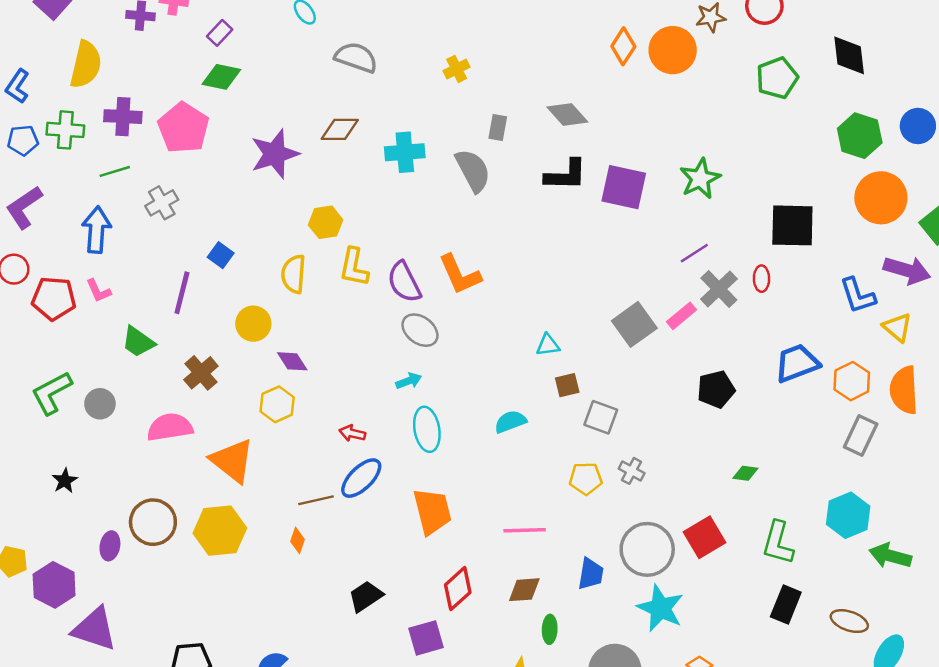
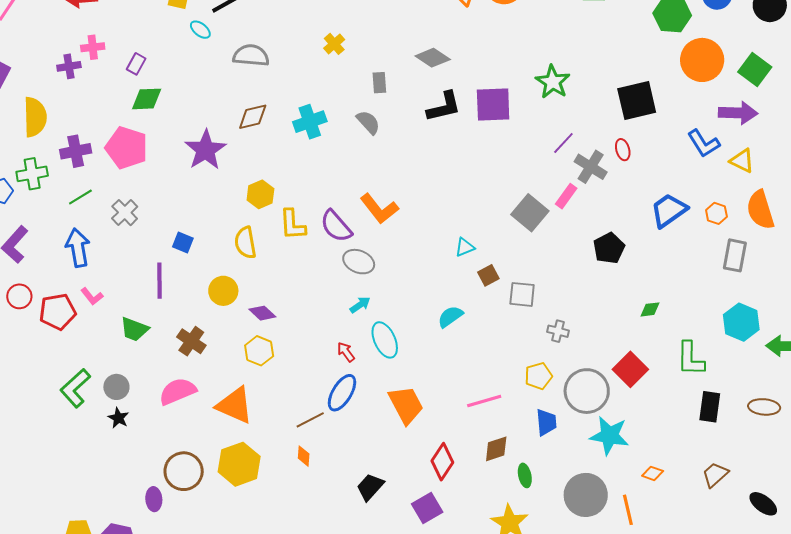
gray semicircle: (473, 171) -> (368, 122), size x0.7
orange hexagon: (852, 381) -> (716, 213), size x0.7
red arrow: (352, 433) -> (346, 352), moved, turned 55
yellow pentagon: (586, 479) -> (538, 376), moved
black star: (65, 481) -> (118, 418), moved

